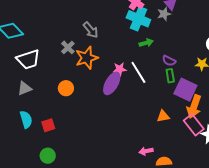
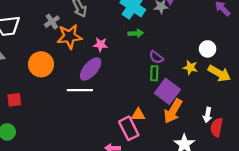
pink star: (120, 69) -> (101, 45), moved
white line: (138, 72) -> (80, 90), moved, turned -70
orange circle: (66, 88) -> (41, 64), size x1.5
pink rectangle: (194, 125) -> (129, 128), moved

